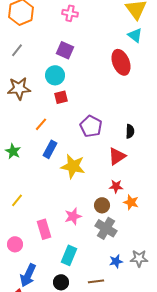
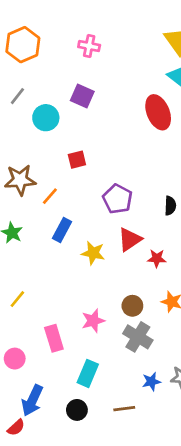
cyan circle: (55, 75) -> (46, 118), moved
brown star: (19, 88) -> (20, 180), moved
red triangle: (117, 156) -> (130, 239), moved
yellow star: (73, 166) -> (93, 253), size x0.7
red star: (116, 186) -> (157, 258), moved

